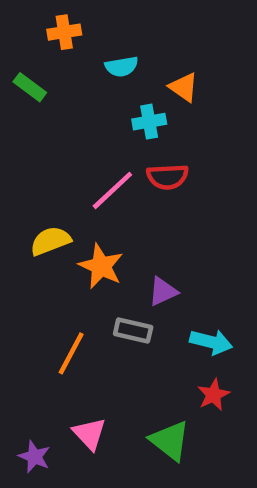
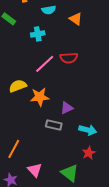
cyan cross: (149, 122) -> (38, 34), moved
orange star: (101, 266) -> (40, 97), turned -30
orange line: (71, 353) -> (14, 149), moved

